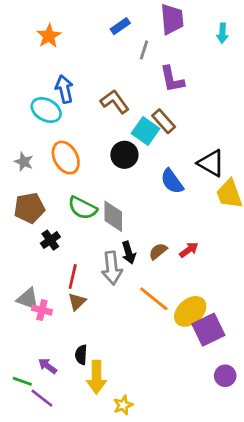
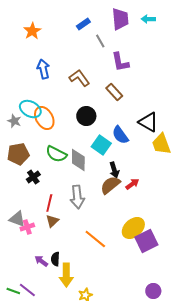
cyan arrow: (222, 33) -> (148, 19), moved, turned 88
gray line: (144, 50) -> (100, 41), turned -48
cyan ellipse: (46, 110) -> (30, 109), moved
cyan square: (145, 131) -> (101, 145), moved
brown semicircle: (158, 251) -> (110, 185), size x1.5
black arrow: (129, 253) -> (114, 170), moved
orange line: (154, 299) -> (95, 239), moved
pink cross: (42, 310) -> (27, 227), turned -32
purple arrow: (48, 366) -> (41, 261), moved
purple circle: (225, 376) -> (153, 291), moved
green line: (22, 381) -> (13, 291), moved

